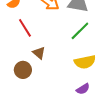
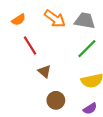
brown circle: (23, 70) -> (56, 100), moved

